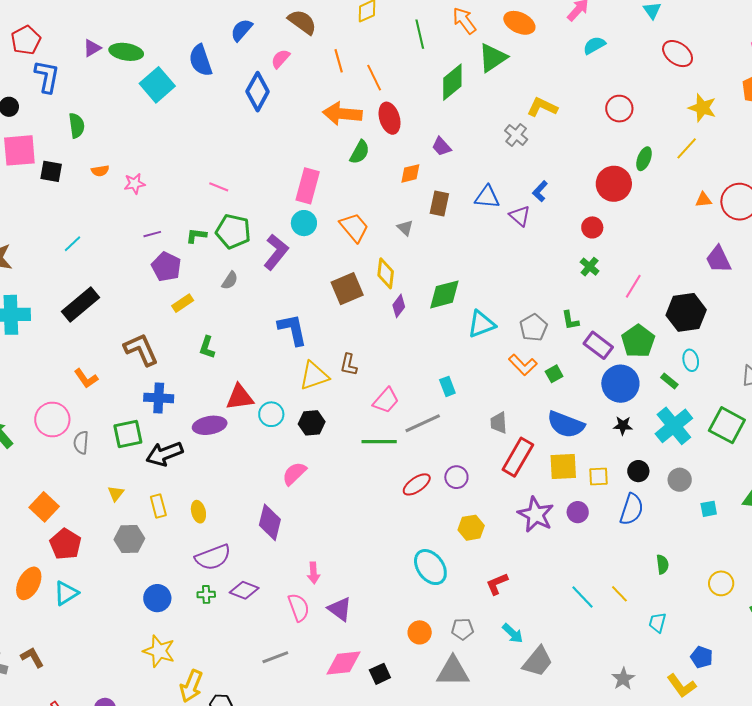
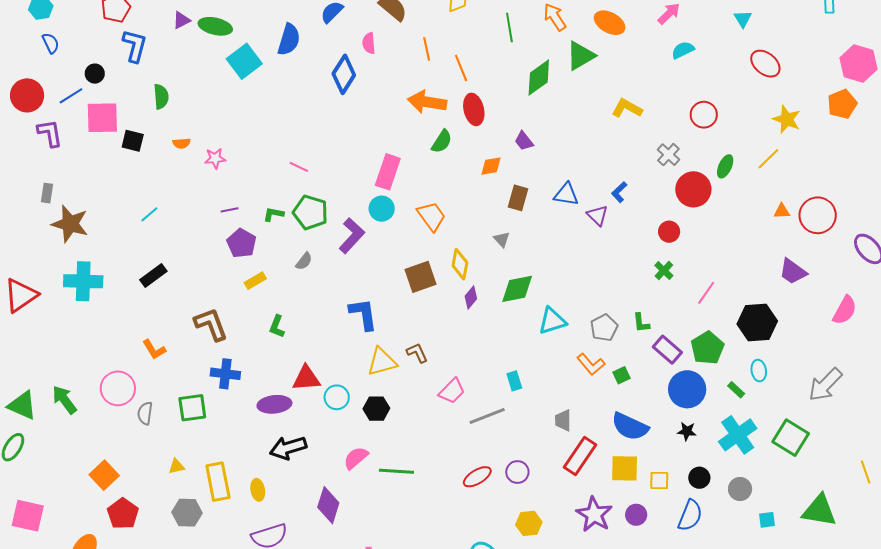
pink semicircle: (280, 59) -> (369, 43), turned -50
blue semicircle: (201, 60) -> (289, 40), turned -148
gray cross: (516, 135) -> (668, 155), moved
gray triangle: (405, 228) -> (502, 239), moved
purple trapezoid: (718, 259) -> (793, 272), turned -32
black rectangle: (81, 304) -> (153, 275), size x0.7
brown L-shape: (349, 365) -> (417, 353), turned 140
green line: (379, 442) -> (396, 471), moved
black arrow: (165, 454) -> (288, 448), moved
yellow triangle: (116, 493) -> (176, 466), turned 36
yellow rectangle: (158, 506) -> (218, 482), size x1.6

